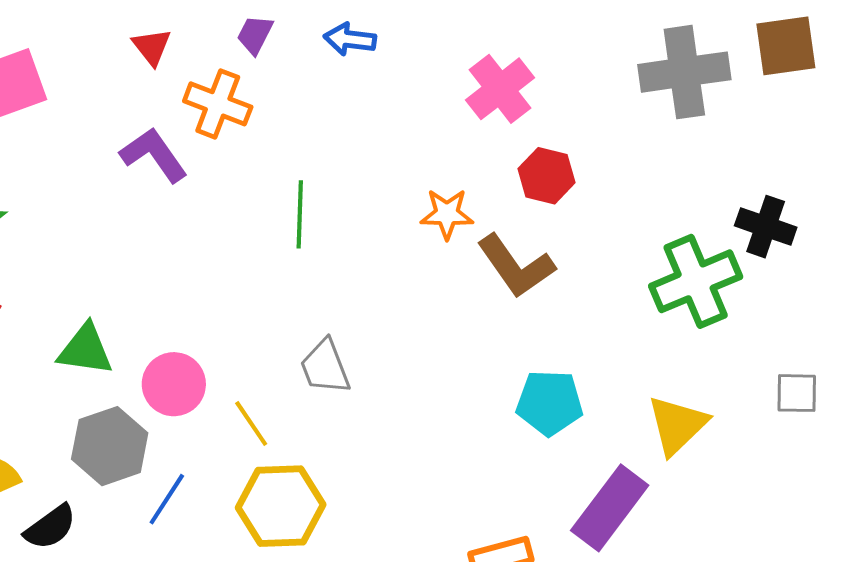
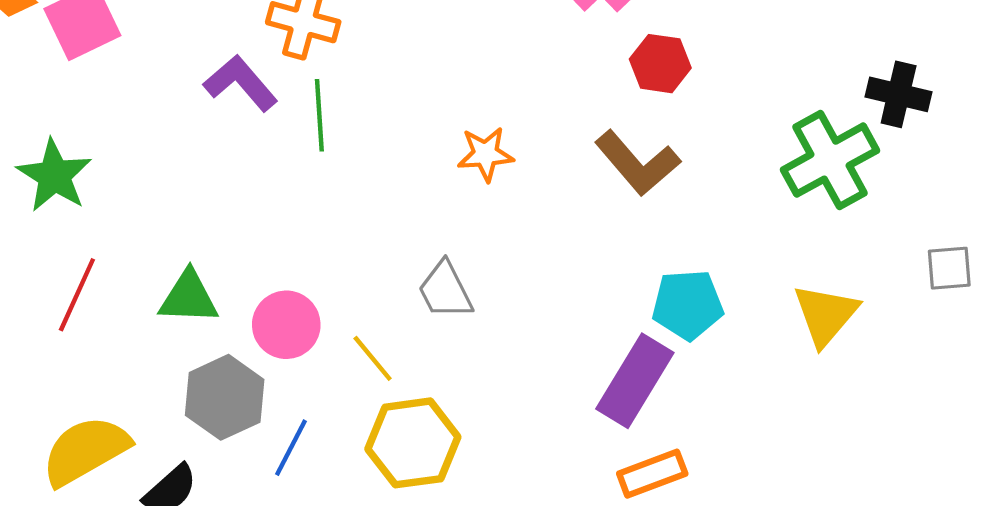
green line: (300, 214) -> (319, 115), moved
orange star: (447, 214) -> (485, 154), moved
purple rectangle: (610, 508) -> (635, 381), moved

